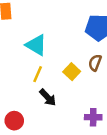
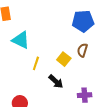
cyan triangle: (36, 45) -> (21, 40), moved
black arrow: (48, 97) -> (56, 81), moved

